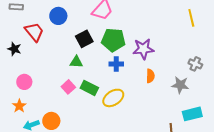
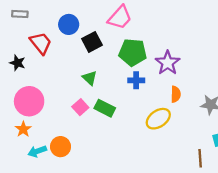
black square: (84, 39) -> (92, 42), moved
purple star: (143, 49) -> (168, 63), turned -30
green triangle: (76, 62) -> (90, 78), turned 40
pink circle: (24, 82) -> (29, 101), size x1.6
yellow ellipse: (113, 98) -> (158, 119), moved

